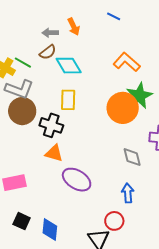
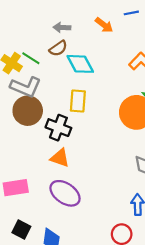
blue line: (114, 16) -> (131, 13), turned -40
orange arrow: (74, 27) -> (104, 25), moved, turned -30
purple ellipse: (77, 180) -> (65, 193), moved

